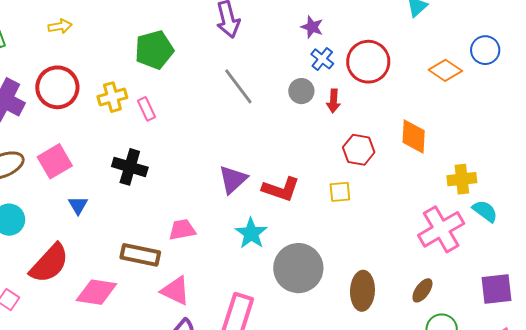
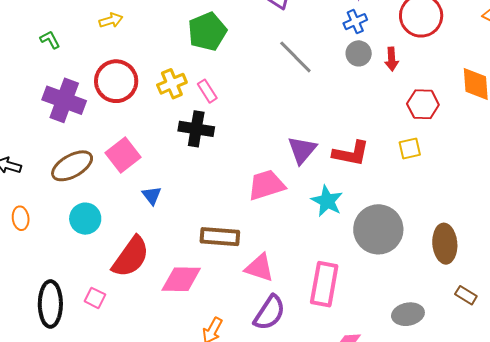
blue cross: (322, 59) -> (355, 22), moved, turned 35
black cross: (130, 167) -> (196, 129), moved
pink trapezoid: (182, 230) -> (266, 185), moved, size x1.4

